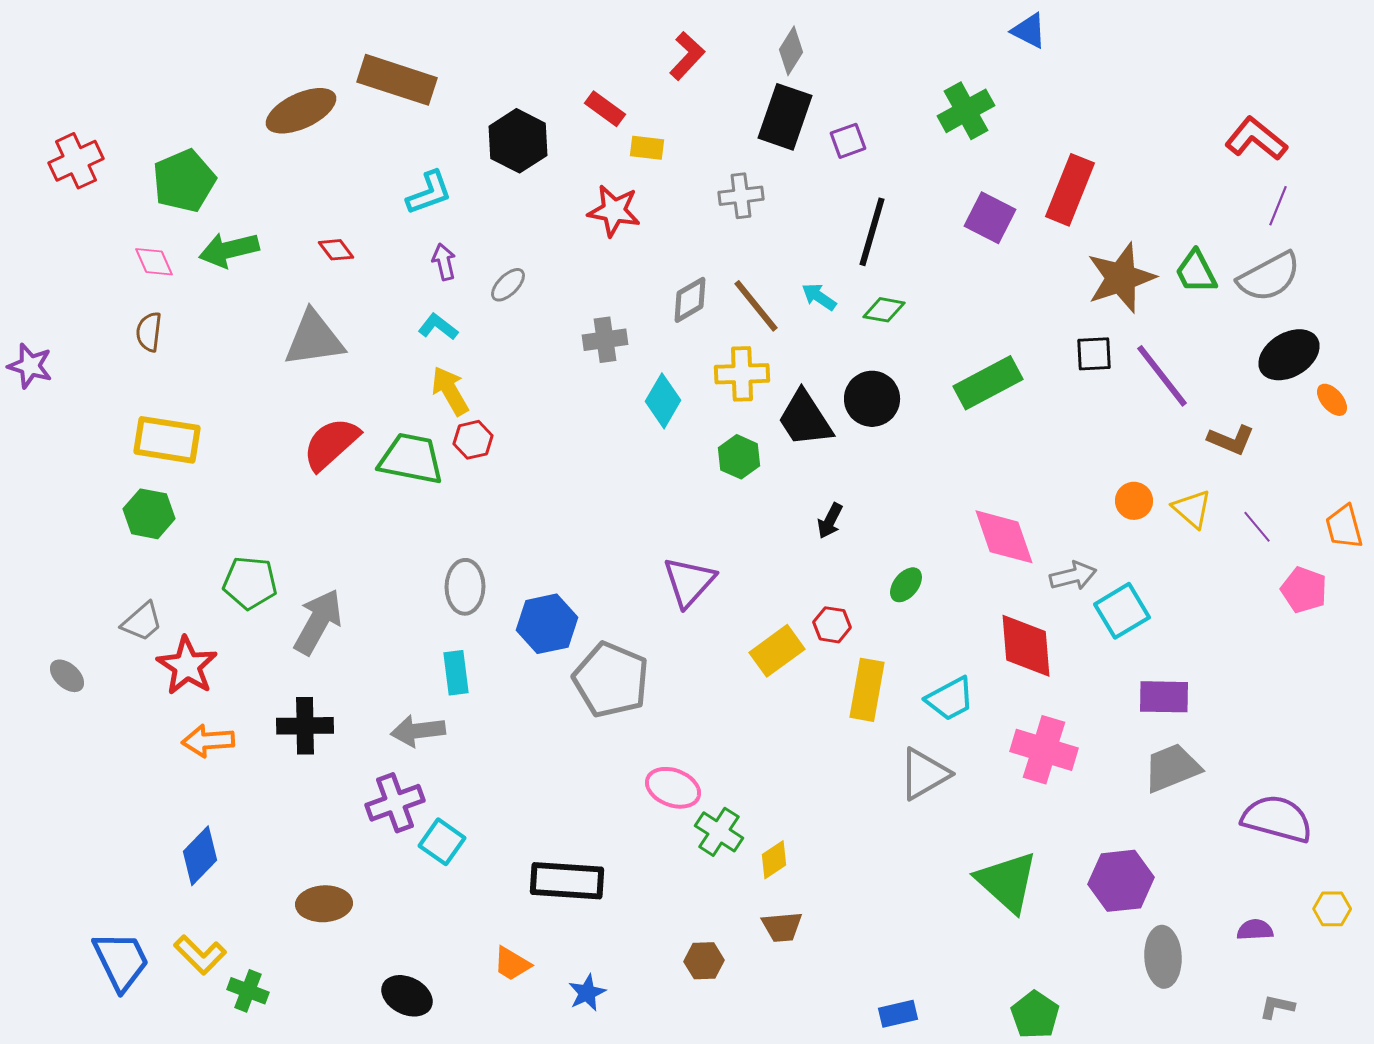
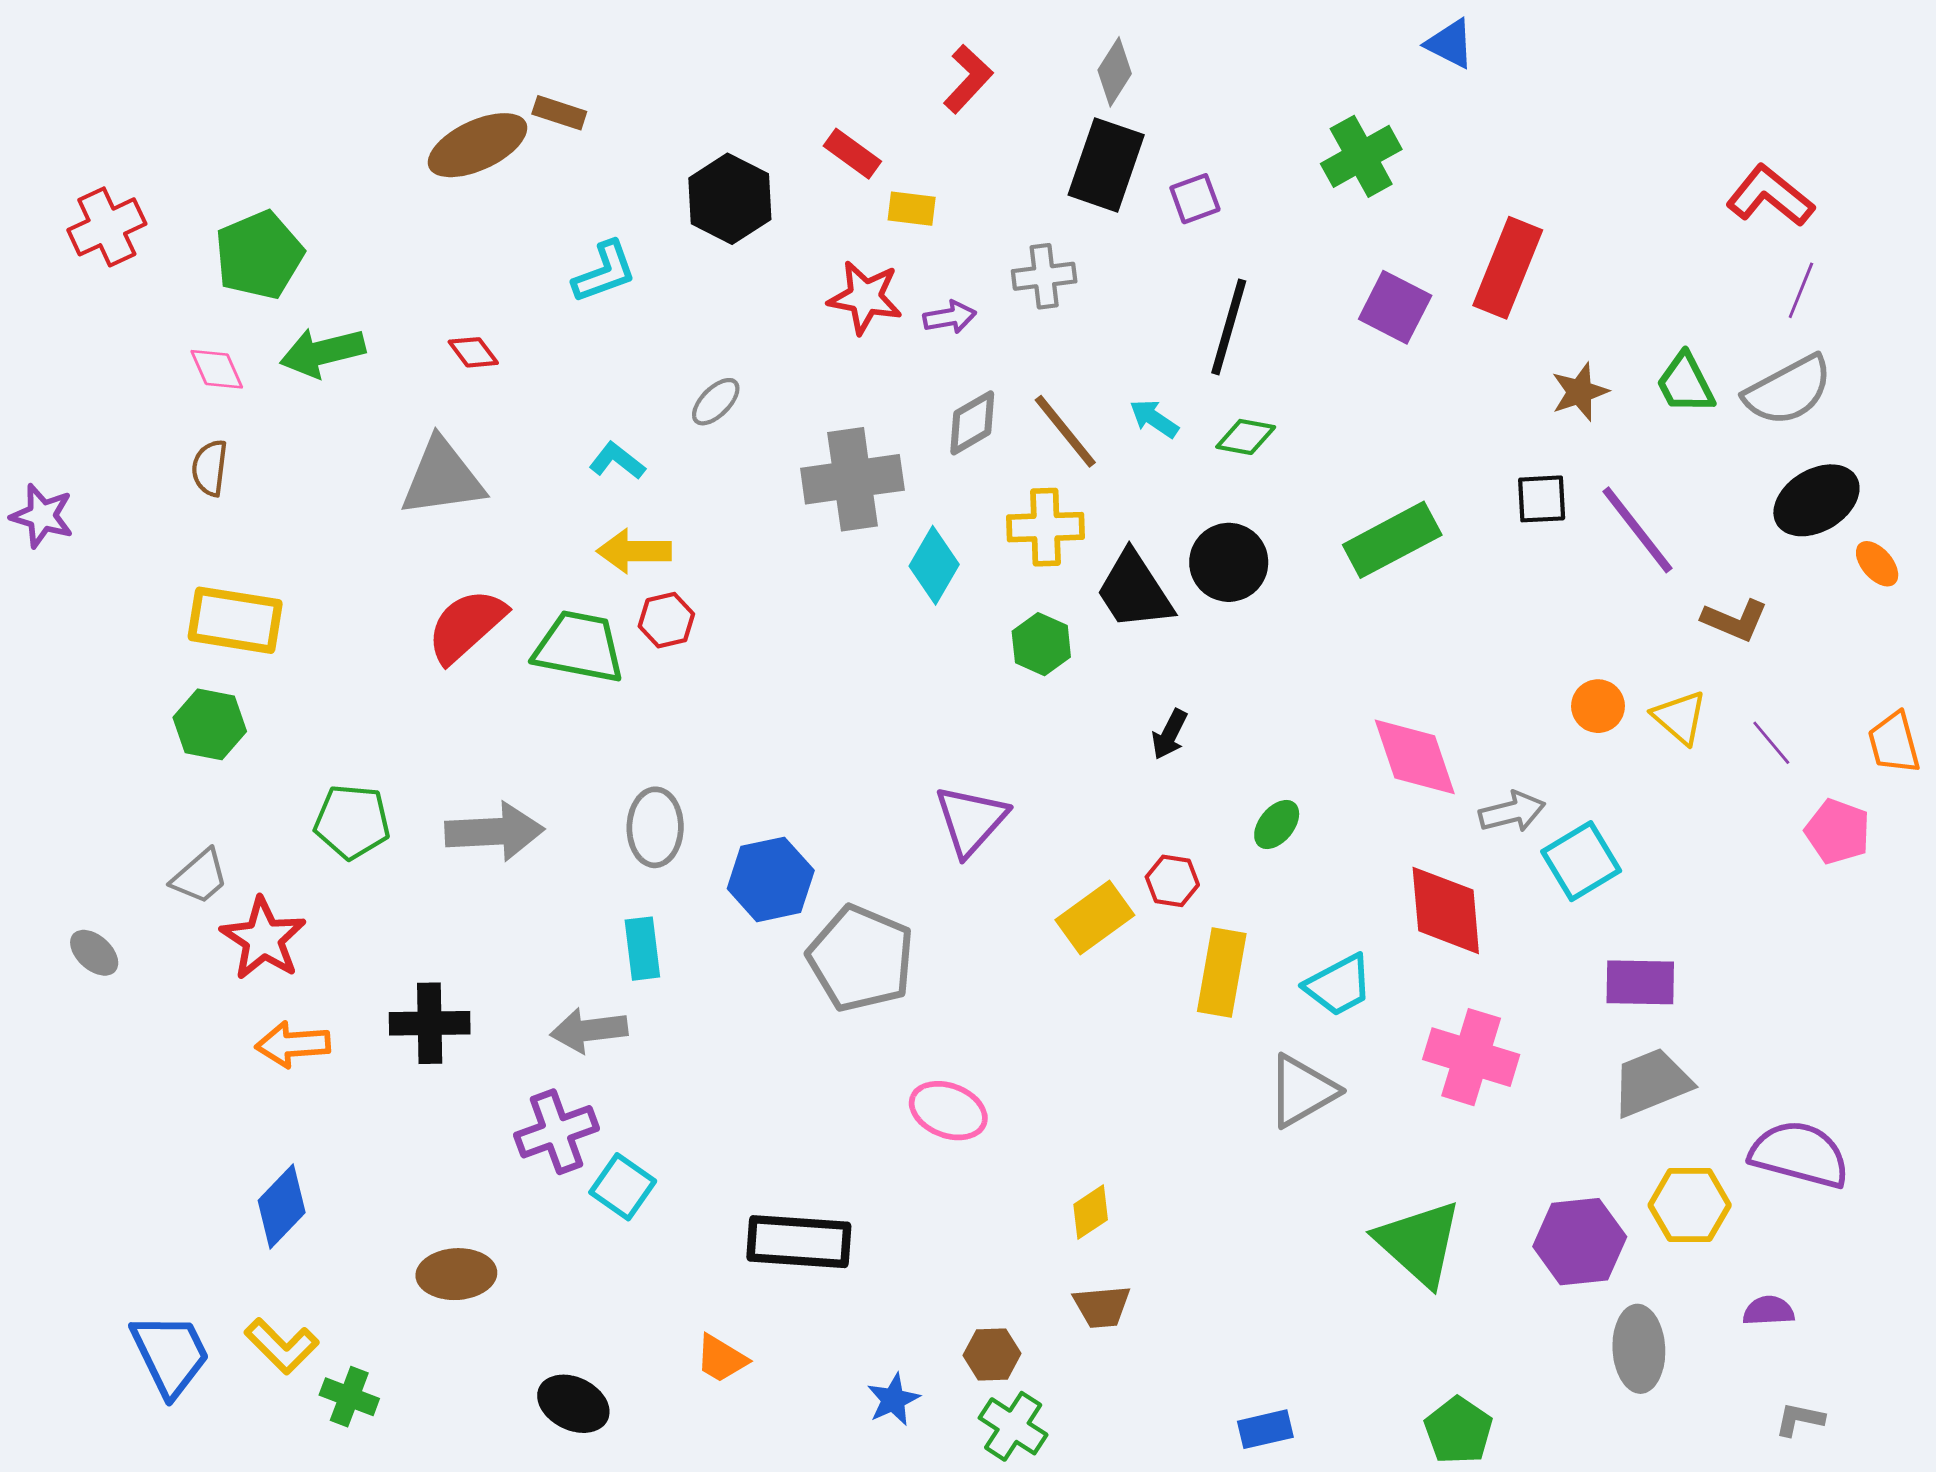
brown rectangle: (397, 80) -> (559, 113), size x0.5
brown ellipse: (301, 111) -> (478, 145), moved
purple arrow: (444, 262) -> (950, 317), moved, turned 93
brown star: (1121, 278) -> (1580, 392), size x0.6
gray cross: (605, 340) -> (852, 479), size x1.6
yellow arrow: (450, 391) -> (634, 551), turned -60
gray arrow: (318, 622) -> (494, 832), moved, turned 58
green cross: (719, 832) -> (1013, 1426), moved
yellow hexagon: (1332, 909) -> (1690, 1205), moved, size x1.5
blue star: (587, 993) -> (893, 1400), moved

